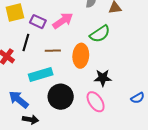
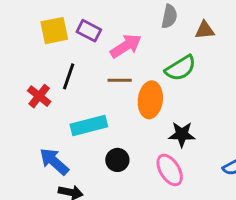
purple rectangle: (38, 22) -> (89, 31), moved
brown line: (53, 51) -> (120, 80), moved
black circle: (61, 97) -> (117, 160), size x0.6

